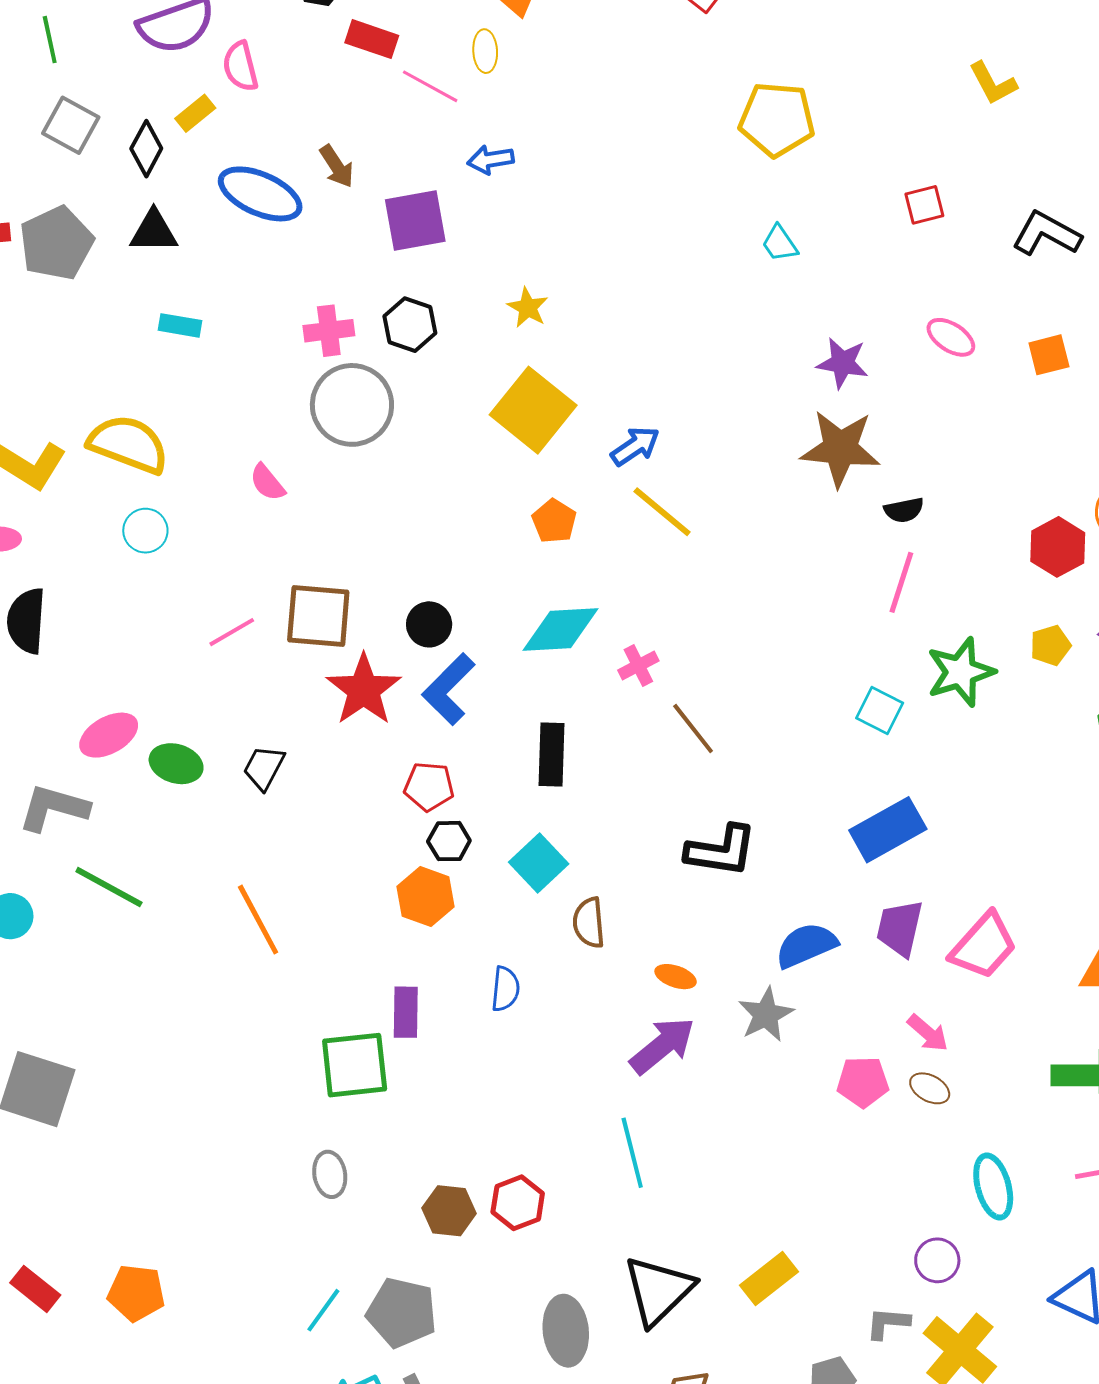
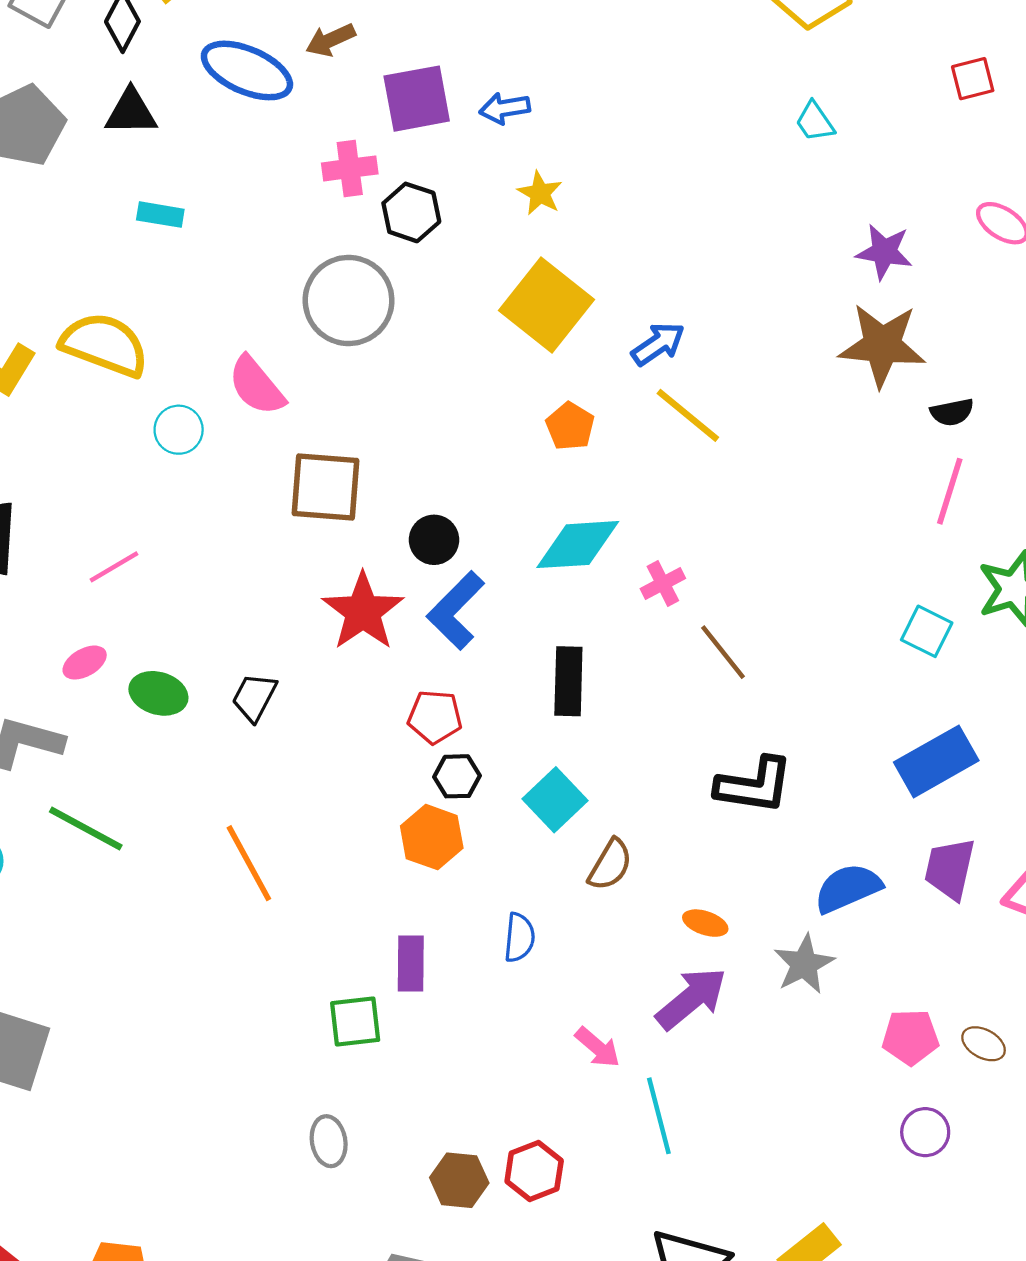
blue arrow: (491, 160) -> (505, 108), moved
brown arrow: (337, 166) -> (330, 40), turned 99
pink cross: (329, 331) -> (350, 168), moved
pink semicircle: (267, 482) -> (256, 386), size x1.5
cyan circle: (145, 531) -> (179, 430), moved
brown square: (318, 616) -> (325, 487), moved
pink line: (232, 632) -> (114, 567), moved
pink ellipse: (109, 735) -> (85, 663), size x0.7
brown semicircle: (589, 923) -> (610, 865), turned -144
pink arrow: (928, 1033) -> (598, 1047), moved
green square: (355, 1065) -> (355, 1022), size x0.7
purple circle: (937, 1260) -> (925, 1132), moved

